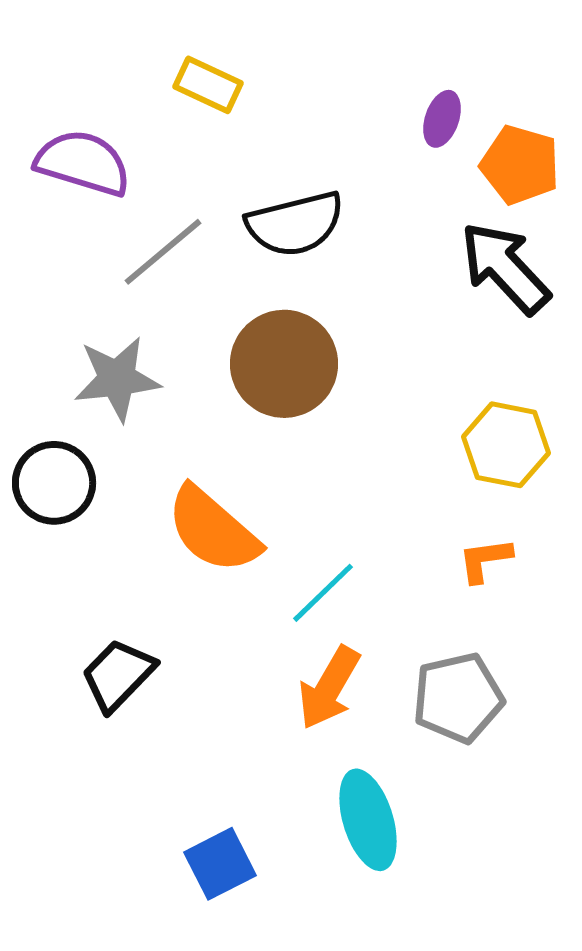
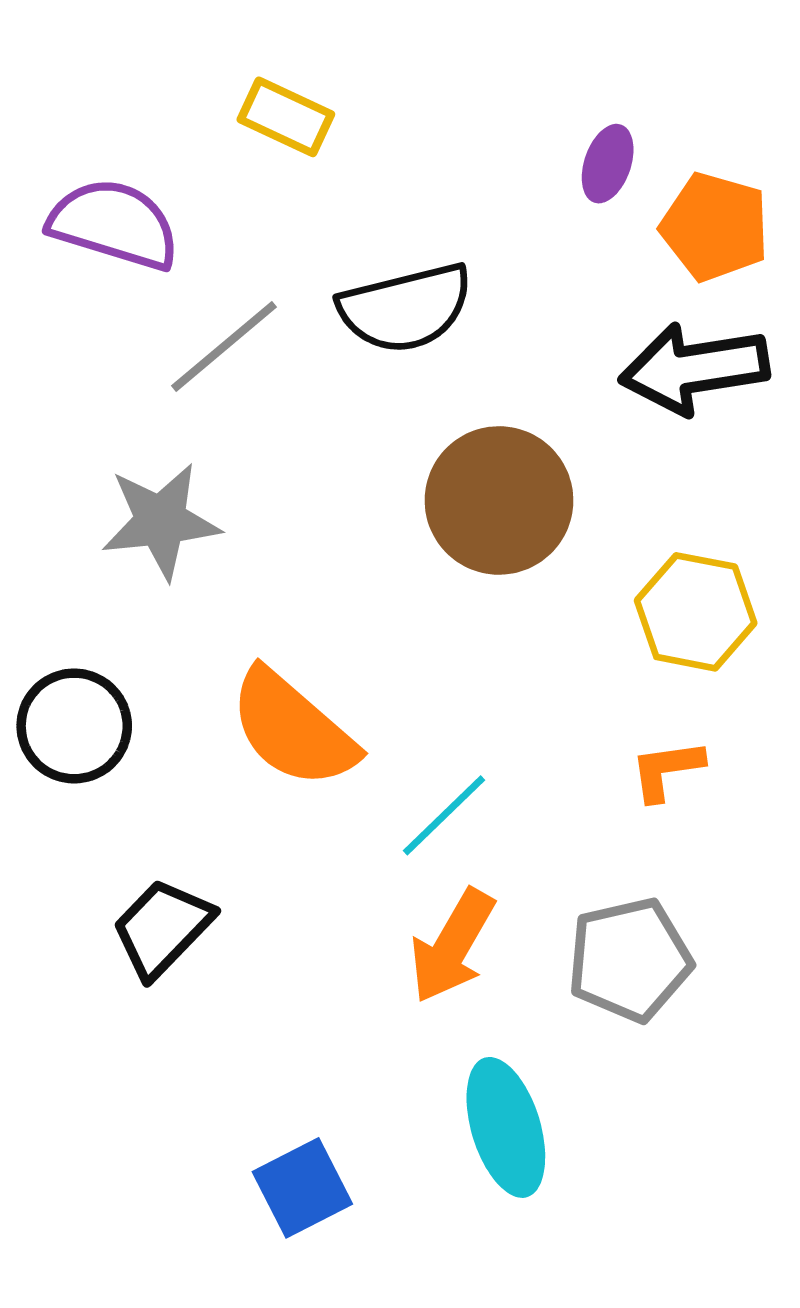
black arrow: (505, 268) -> (694, 368), turned -56
brown circle: (284, 364) -> (499, 500), moved
black circle: (54, 483) -> (74, 726), moved

